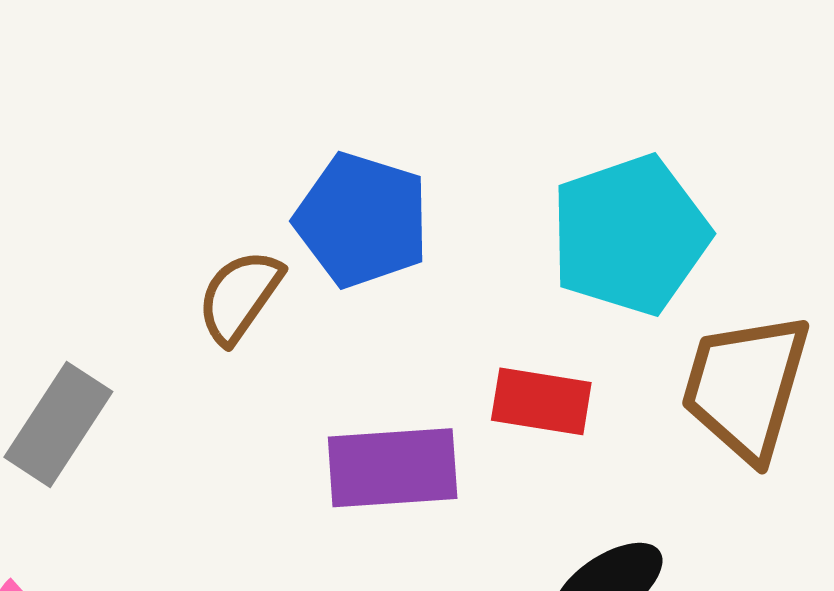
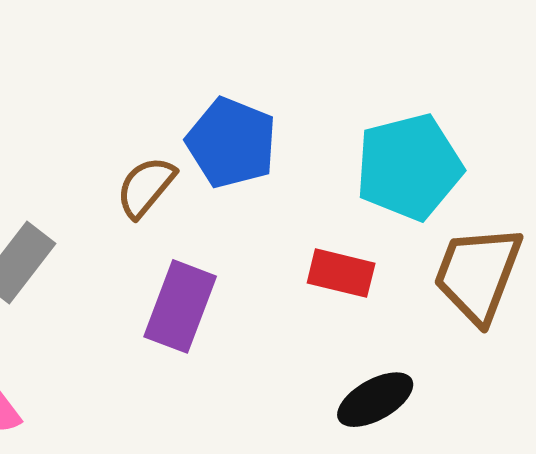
purple rectangle: (393, 468) -> (180, 306), moved, turned -70

